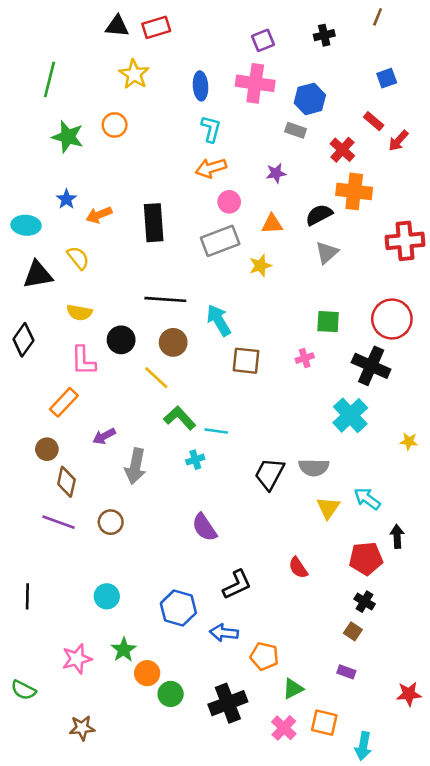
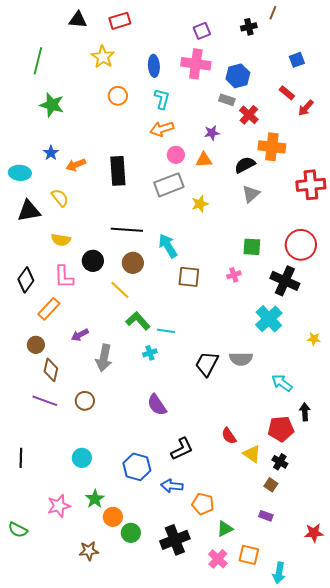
brown line: (378, 17) -> (273, 13), moved
black triangle: (117, 26) -> (78, 20), moved
orange circle: (115, 125) -> (118, 96), moved
red cross: (342, 150) -> (249, 115), moved
orange triangle: (272, 224) -> (204, 160), moved
black diamond: (23, 340) -> (26, 280), moved
yellow triangle: (328, 508) -> (252, 454), moved, turned -30
brown star: (82, 728) -> (89, 551), moved

